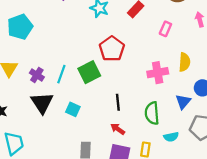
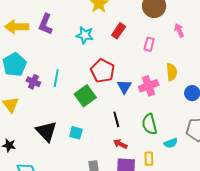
cyan line: (61, 74) -> (56, 78), moved
purple cross: (37, 75) -> (33, 82), moved
blue triangle: (183, 102) -> (124, 87), moved

